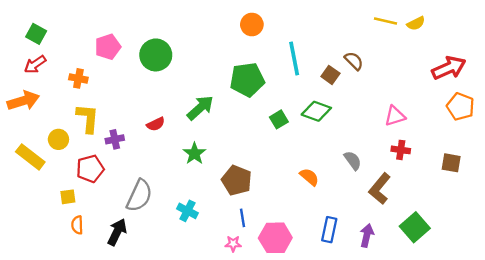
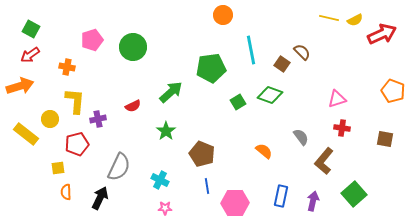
orange circle: (252, 25) -> (223, 15), moved
red arrow: (449, 68) -> (382, 34), moved
pink star: (233, 244) -> (165, 208), moved

